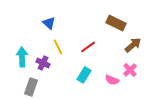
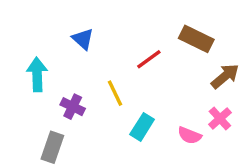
yellow line: (58, 47) -> (115, 93), moved
red line: (88, 47) -> (149, 59), moved
cyan arrow: (22, 57) -> (37, 74), moved

